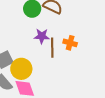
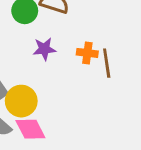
brown line: (52, 48) -> (107, 63), moved

